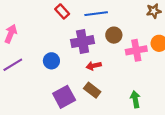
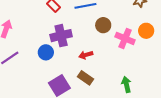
purple cross: (83, 42) -> (61, 36), moved
pink cross: (136, 50) -> (125, 38), turned 36

